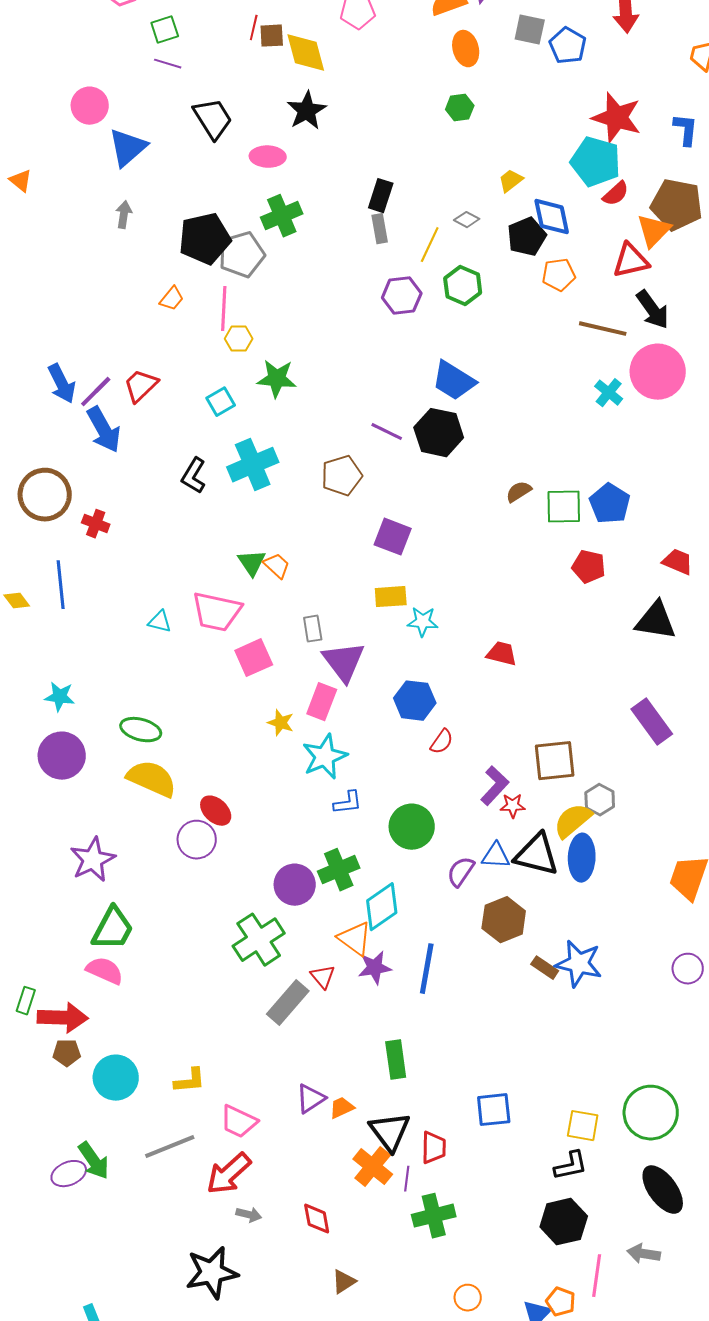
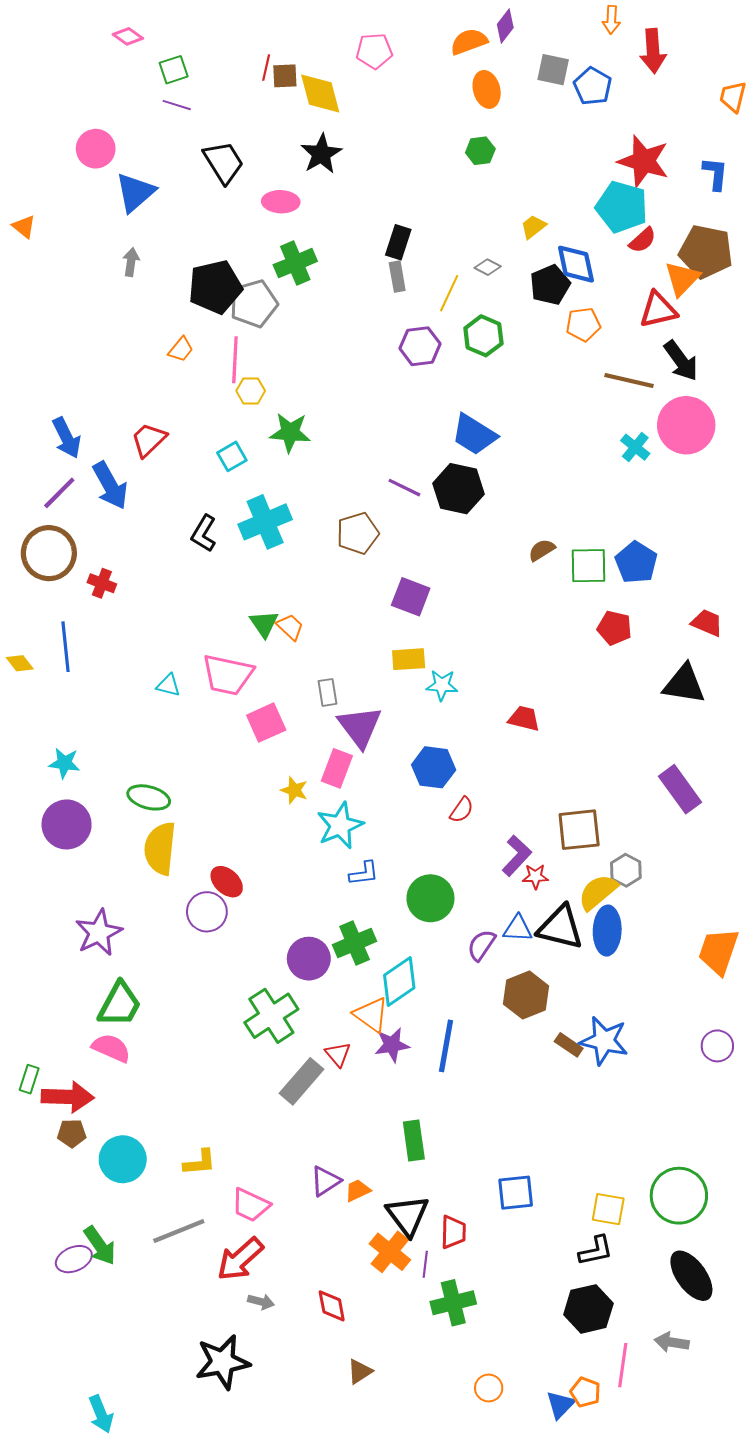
purple line: (96, 392) -> (59, 493), moved
yellow semicircle: (152, 779) -> (160, 848), turned -108

